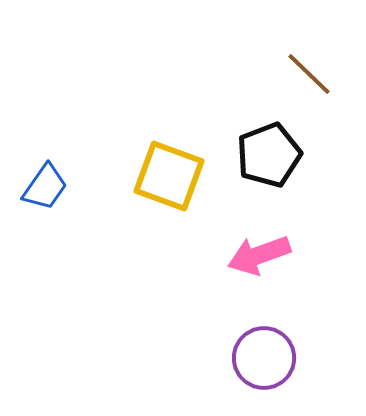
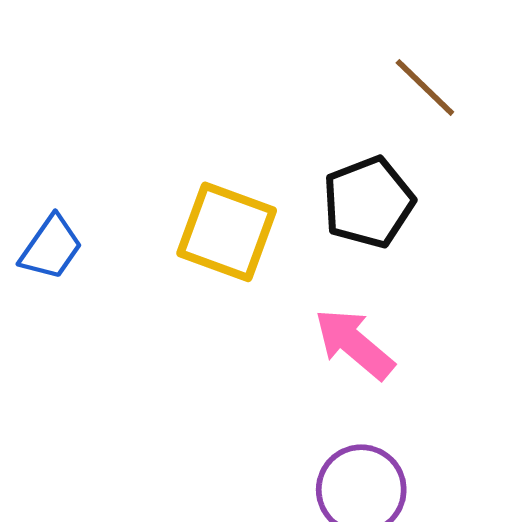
pink arrow: (259, 255) -> (354, 344), turned 60

